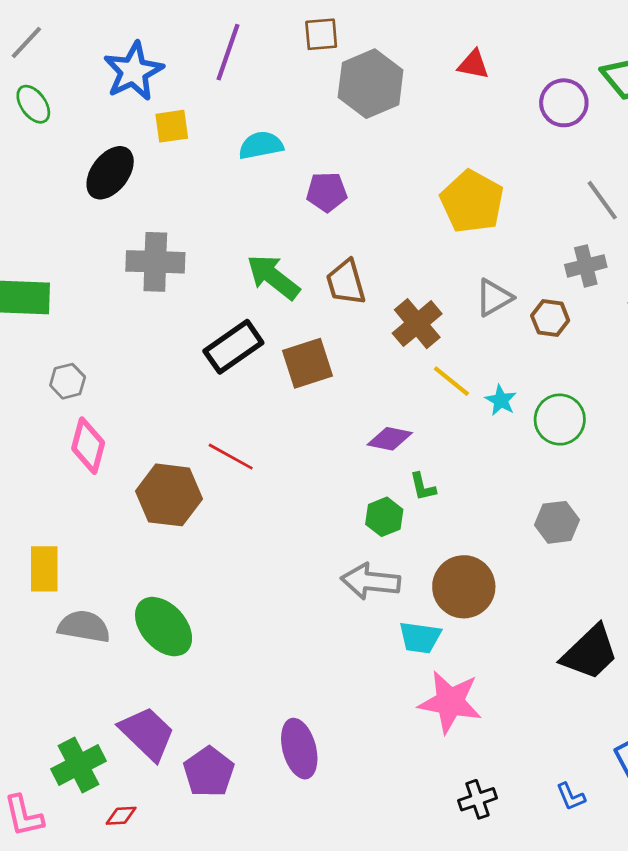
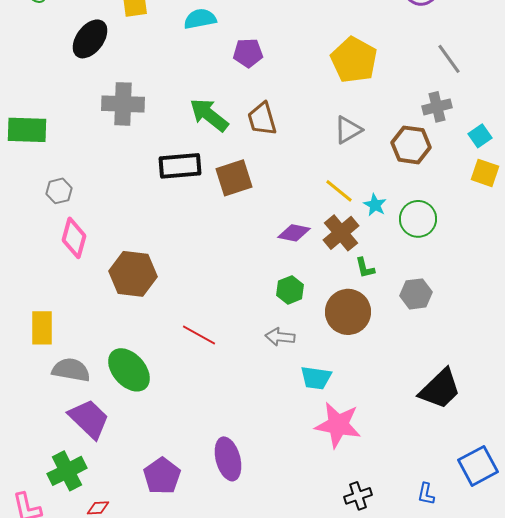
gray triangle: (494, 298) -> (348, 130), moved
brown hexagon: (550, 318) -> (411, 145), size x1.4
brown cross: (417, 324) -> (341, 233), moved
black rectangle: (233, 347) -> (180, 166), turned 30
red line: (231, 457) -> (199, 335), moved
green L-shape: (423, 487) -> (365, 268), moved
gray arrow: (371, 581) -> (280, 337), size x0.7
brown circle: (464, 587) -> (348, 312), moved
purple trapezoid: (147, 733) -> (89, 419), moved
blue L-shape: (571, 797) -> (426, 494), turned 35

